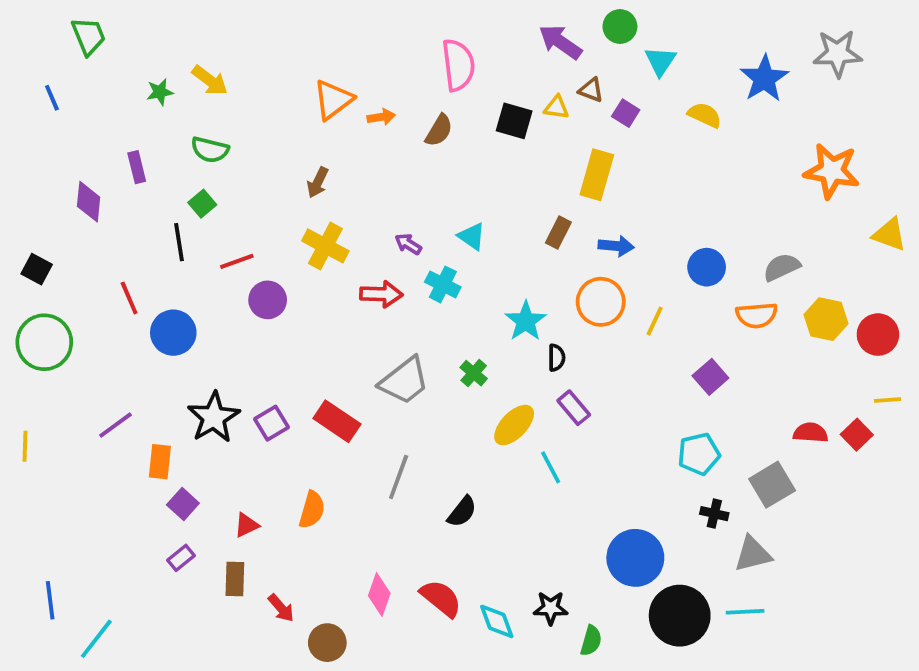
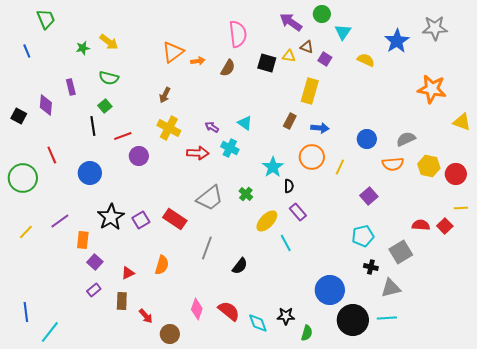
black square: (37, 269) -> (19, 116), moved
red line: (129, 298) -> (52, 155), moved
yellow line: (25, 446) -> (26, 232), moved, turned 42

